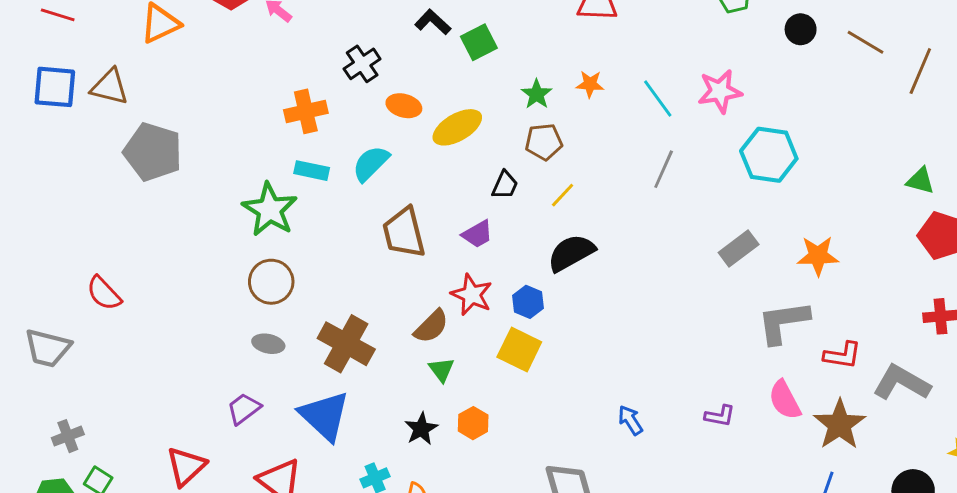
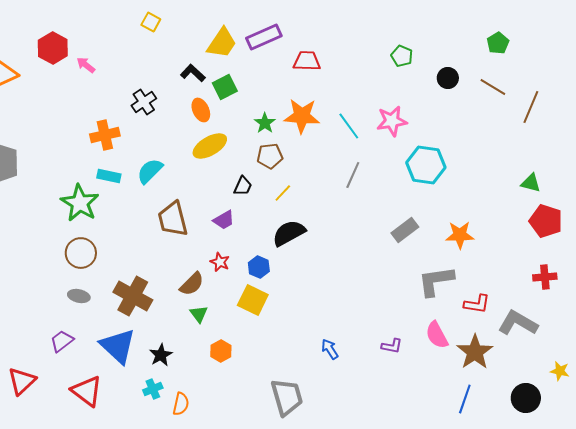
orange star: (590, 84) -> (302, 116), size x1.8
orange ellipse: (404, 106) -> (201, 110), moved, turned 50
red star: (472, 295) -> (220, 262), size x0.7
black star: (421, 429) -> (161, 355), moved

